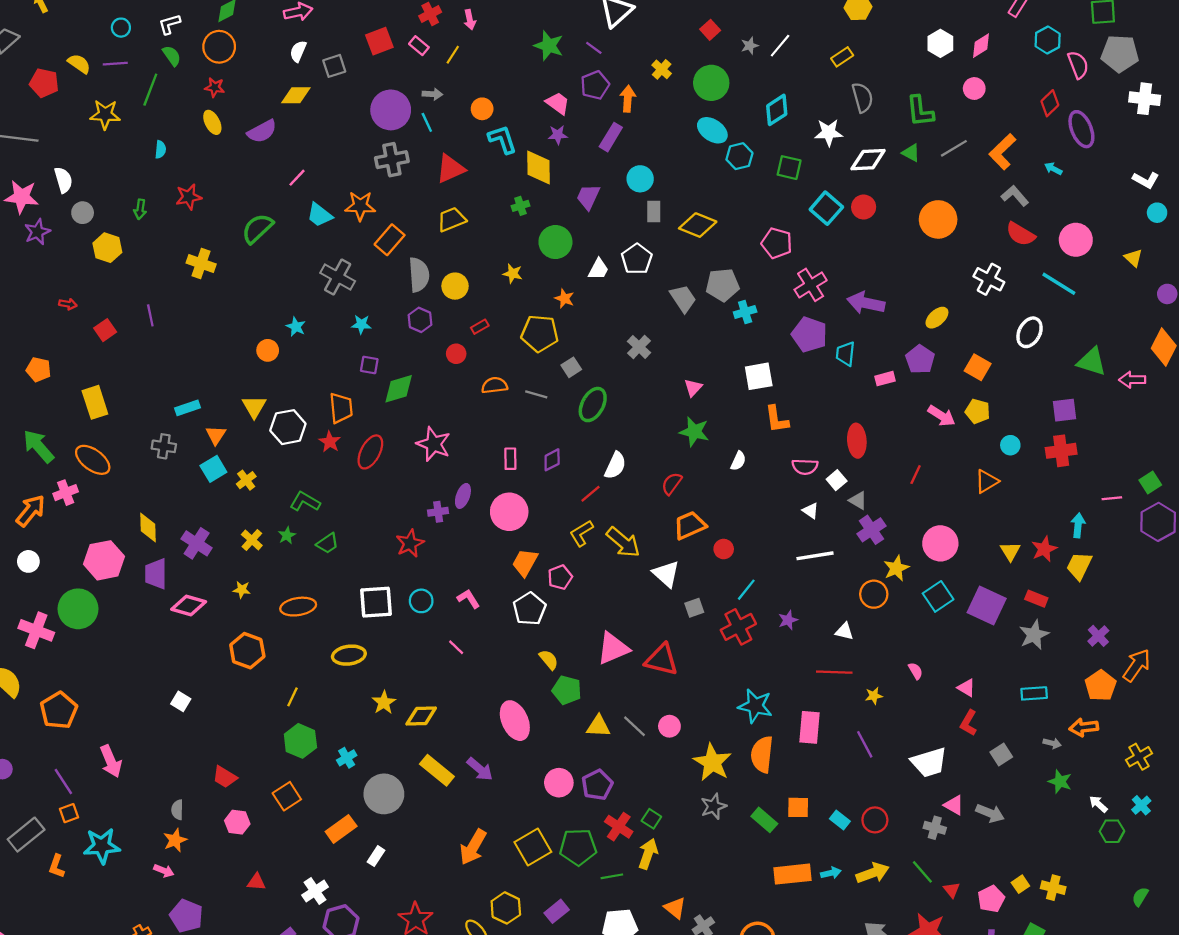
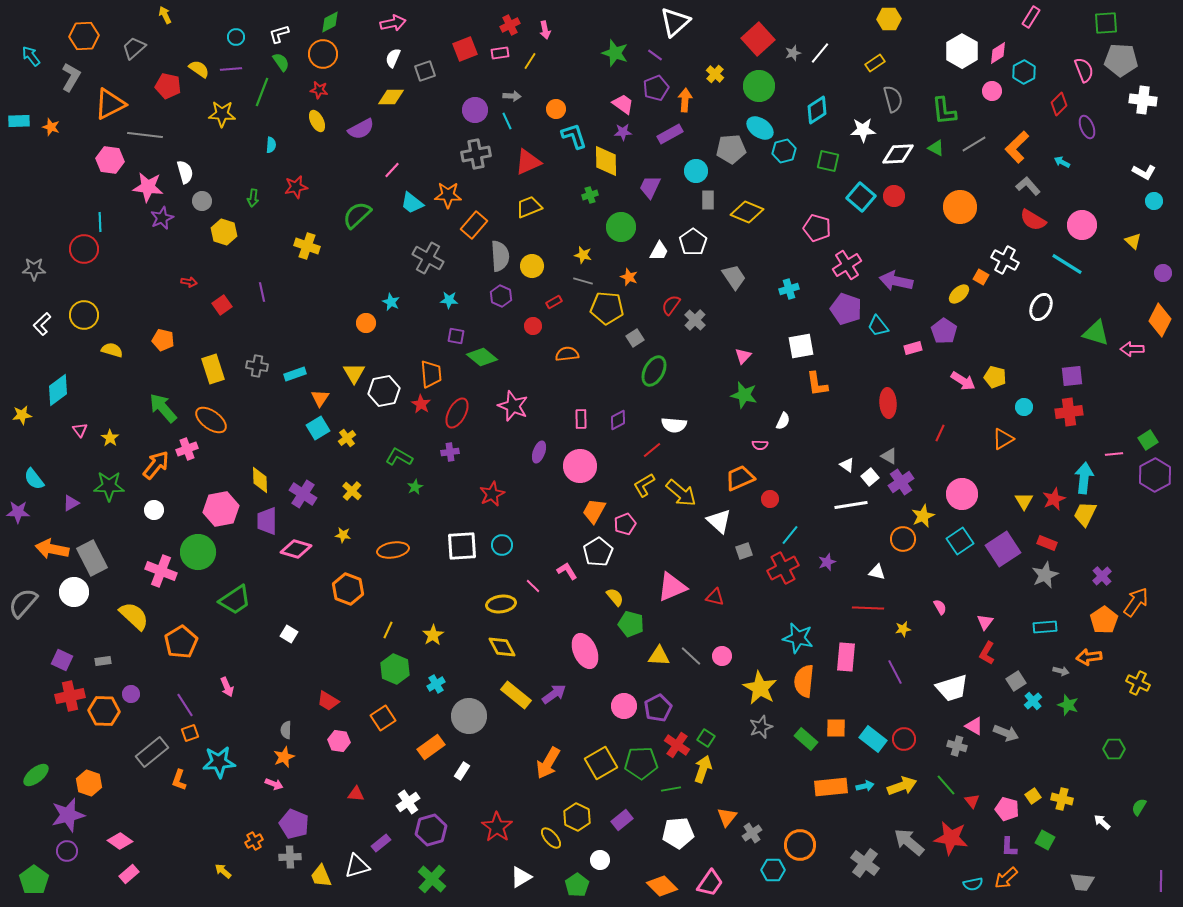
red square: (710, 30) -> (758, 39), size x1.8
cyan hexagon: (1048, 40) -> (1024, 72), moved
white hexagon: (940, 43) -> (962, 51), size x1.4
pink rectangle: (419, 46) -> (500, 53), turned -48
purple circle: (391, 110) -> (475, 110), size x0.7
purple ellipse: (1081, 129) -> (1087, 127), size x0.7
purple rectangle: (611, 137) -> (670, 134), turned 30
gray pentagon: (723, 285) -> (731, 149), moved
cyan trapezoid: (846, 354) -> (878, 326), turned -45
orange square: (978, 367) -> (981, 277), moved, size x0.7
green diamond: (399, 389) -> (482, 357), turned 56
gray line: (536, 394) -> (583, 281), moved
gray cross: (164, 446) -> (257, 366), moved
white semicircle: (615, 465) -> (674, 425), turned 70
pink semicircle: (805, 467) -> (760, 445), moved, size x0.7
white square: (837, 480) -> (870, 477), moved
red semicircle: (672, 484) -> (671, 305), moved
purple cross: (438, 512) -> (450, 452), moved
cyan arrow: (1078, 525) -> (1084, 478), size x1.4
green star: (287, 535) -> (415, 487), moved
green trapezoid: (327, 543) -> (235, 600), moved, size x1.6
pink L-shape: (469, 599) -> (567, 571), moved
purple square: (987, 605) -> (1003, 549), turned 32
yellow ellipse: (349, 655) -> (501, 604), moved
red triangle: (662, 660) -> (715, 597), size x0.6
pink triangle: (966, 688) -> (985, 622), turned 36
yellow star: (384, 703) -> (433, 635), moved
yellow diamond: (421, 716) -> (502, 647), turned 64
yellow cross: (1139, 757) -> (1138, 683), turned -35
pink arrow: (111, 761) -> (227, 687), size x0.7
purple arrow: (480, 769) -> (554, 694), turned -75
white arrow: (1098, 804) -> (1102, 822), moved
cyan cross: (1141, 805) -> (1033, 701), moved
cyan rectangle: (840, 820) -> (873, 739), size x1.5
pink pentagon: (991, 899) -> (1007, 809), turned -30
orange triangle: (675, 908) -> (727, 817), turned 30

